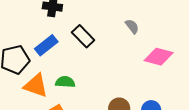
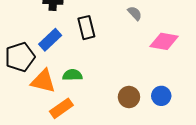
black rectangle: (83, 36) -> (86, 28), turned 35

